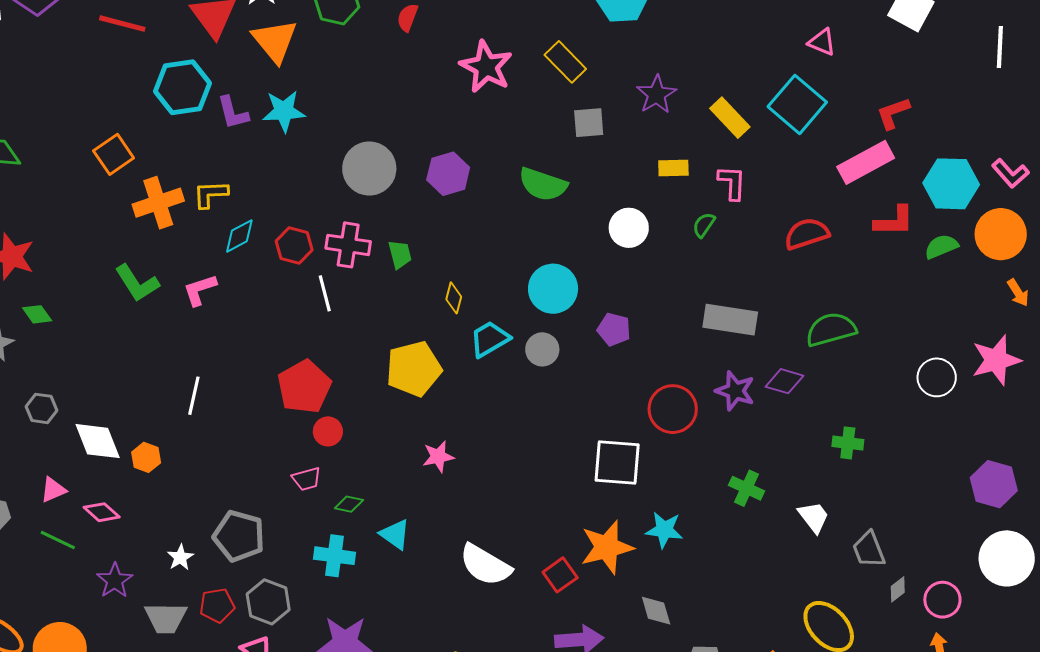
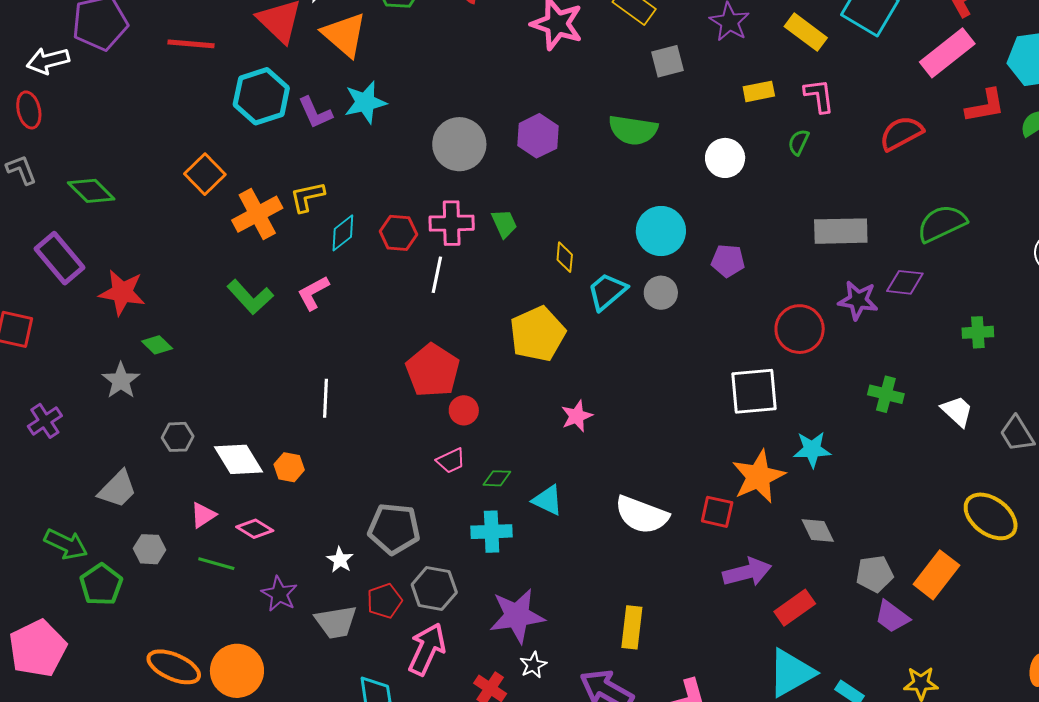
white line: (325, 293) -> (437, 275), turned 36
red square: (560, 575) -> (717, 512), turned -32

